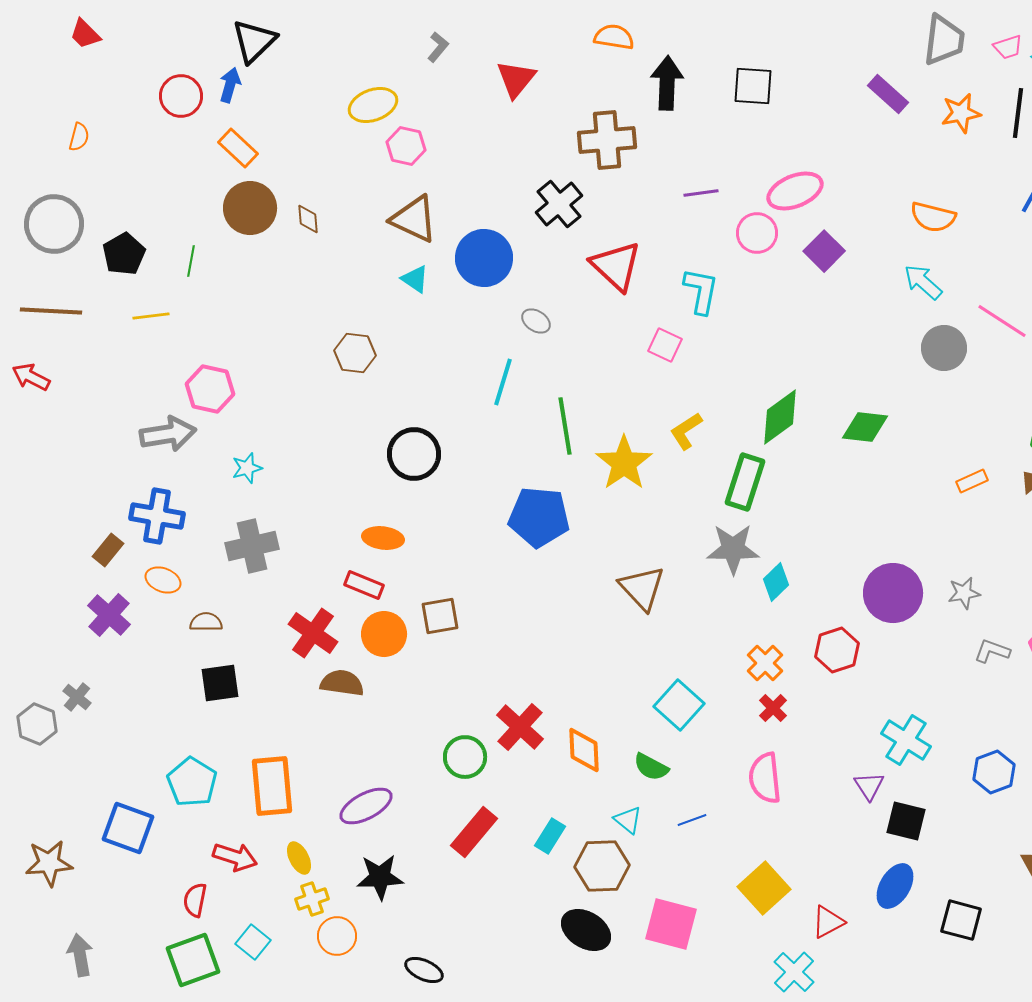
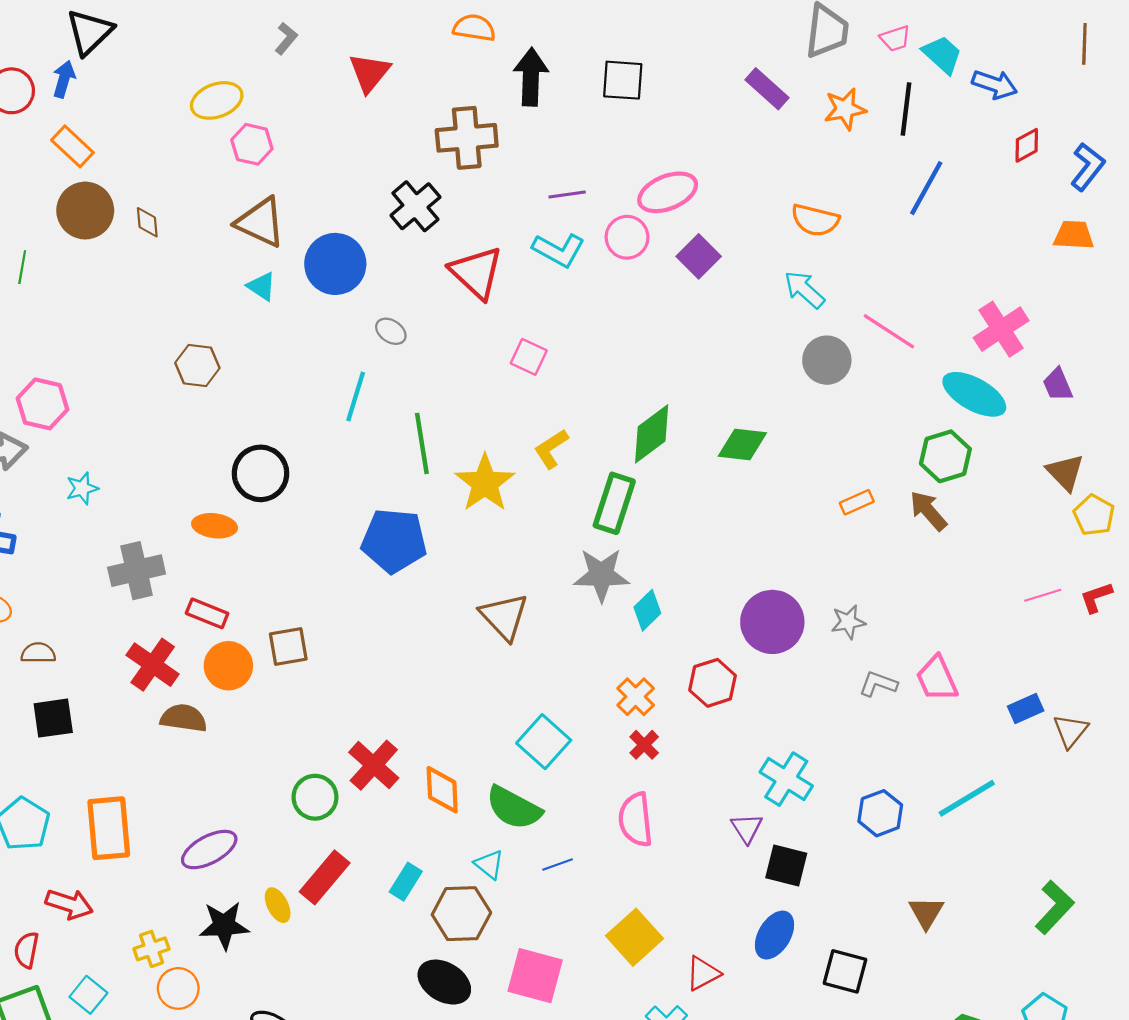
cyan L-shape: (701, 291) -> (559, 250), moved, turned 108
orange ellipse: (383, 538) -> (215, 526), moved
gray cross: (252, 546) -> (137, 571), moved
green semicircle: (651, 767) -> (514, 808), size x1.5
yellow ellipse: (299, 858) -> (278, 905), moved

